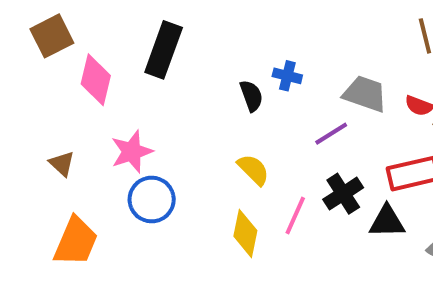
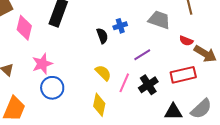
blue cross: (287, 76) -> (120, 26), turned -32
gray trapezoid: (365, 94) -> (159, 20), moved
pink line: (295, 215) -> (124, 83), moved
black triangle: (387, 221) -> (173, 112), moved

